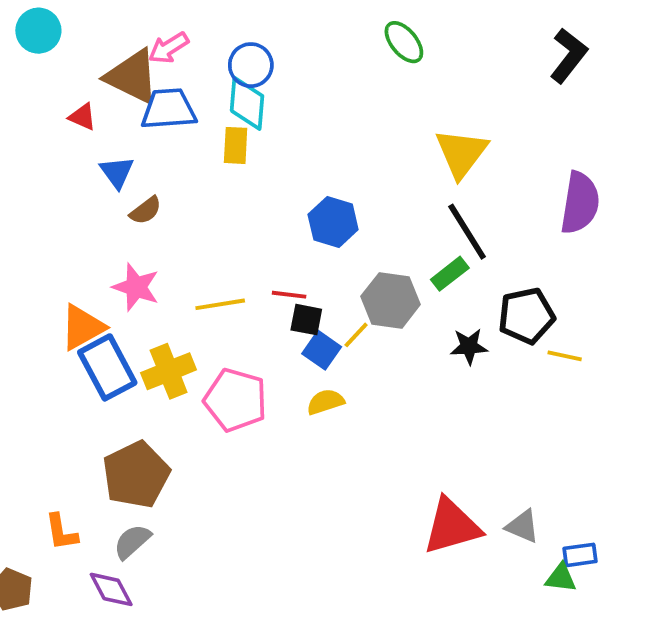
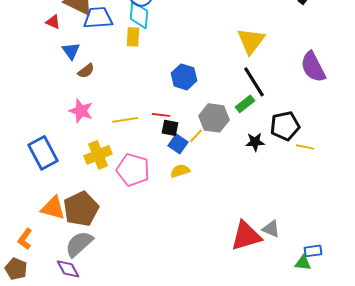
purple semicircle: (580, 203) -> (313, 67), turned 144
orange triangle: (82, 327) -> (53, 208), moved, turned 44
blue rectangle: (107, 367) -> (43, 153), moved
gray triangle: (523, 526) -> (271, 229), moved
orange L-shape: (61, 532) -> (25, 239), moved, turned 45
gray semicircle: (132, 542) -> (79, 244), size x1.4

